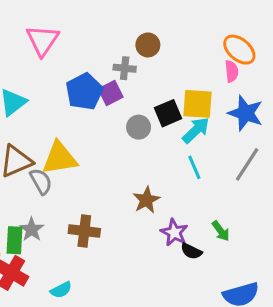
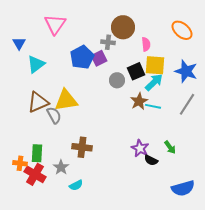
brown circle: (148, 45) -> (123, 27), size x1.5
pink semicircle: (232, 71) -> (146, 44), moved
cyan line: (194, 167) -> (153, 106), turned -56
brown star: (146, 200) -> (139, 101), moved
gray star: (32, 229) -> (61, 167), moved
cyan semicircle: (61, 290) -> (76, 185), moved

